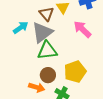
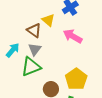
gray triangle: (42, 32) -> (35, 49), size x0.6
green triangle: (47, 51) -> (31, 67), moved

